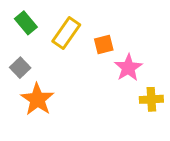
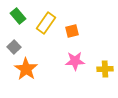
pink star: (128, 68) -> (75, 61), moved, turned 30

